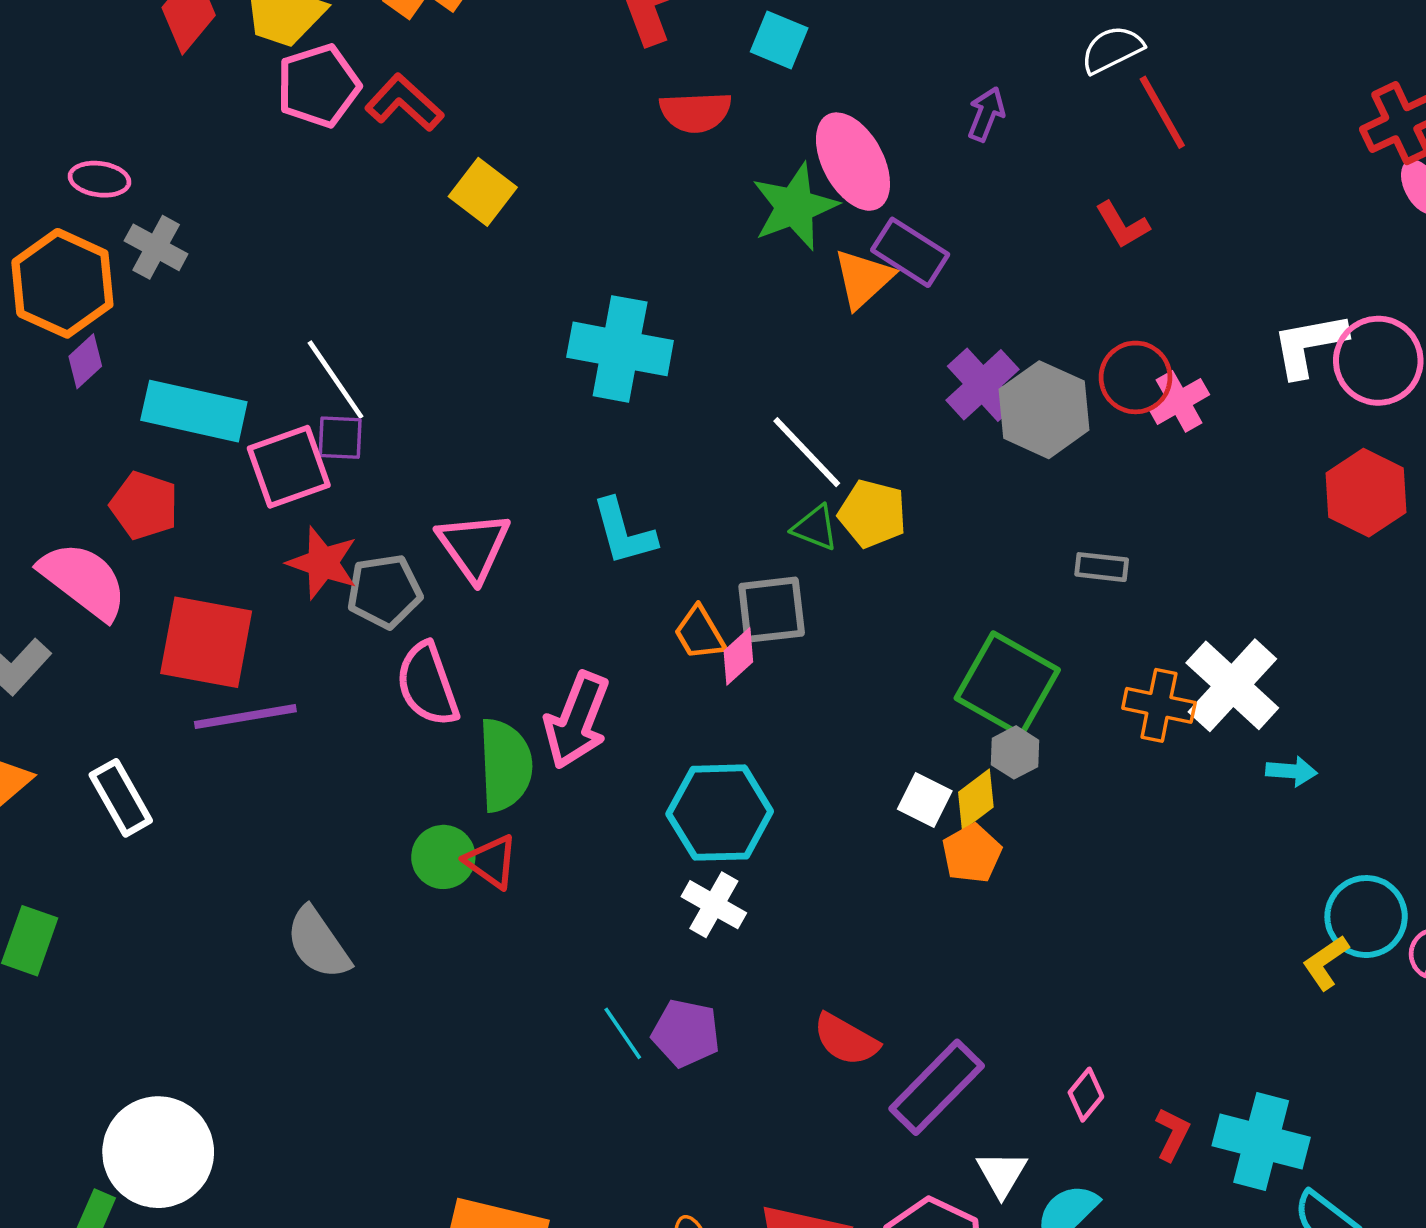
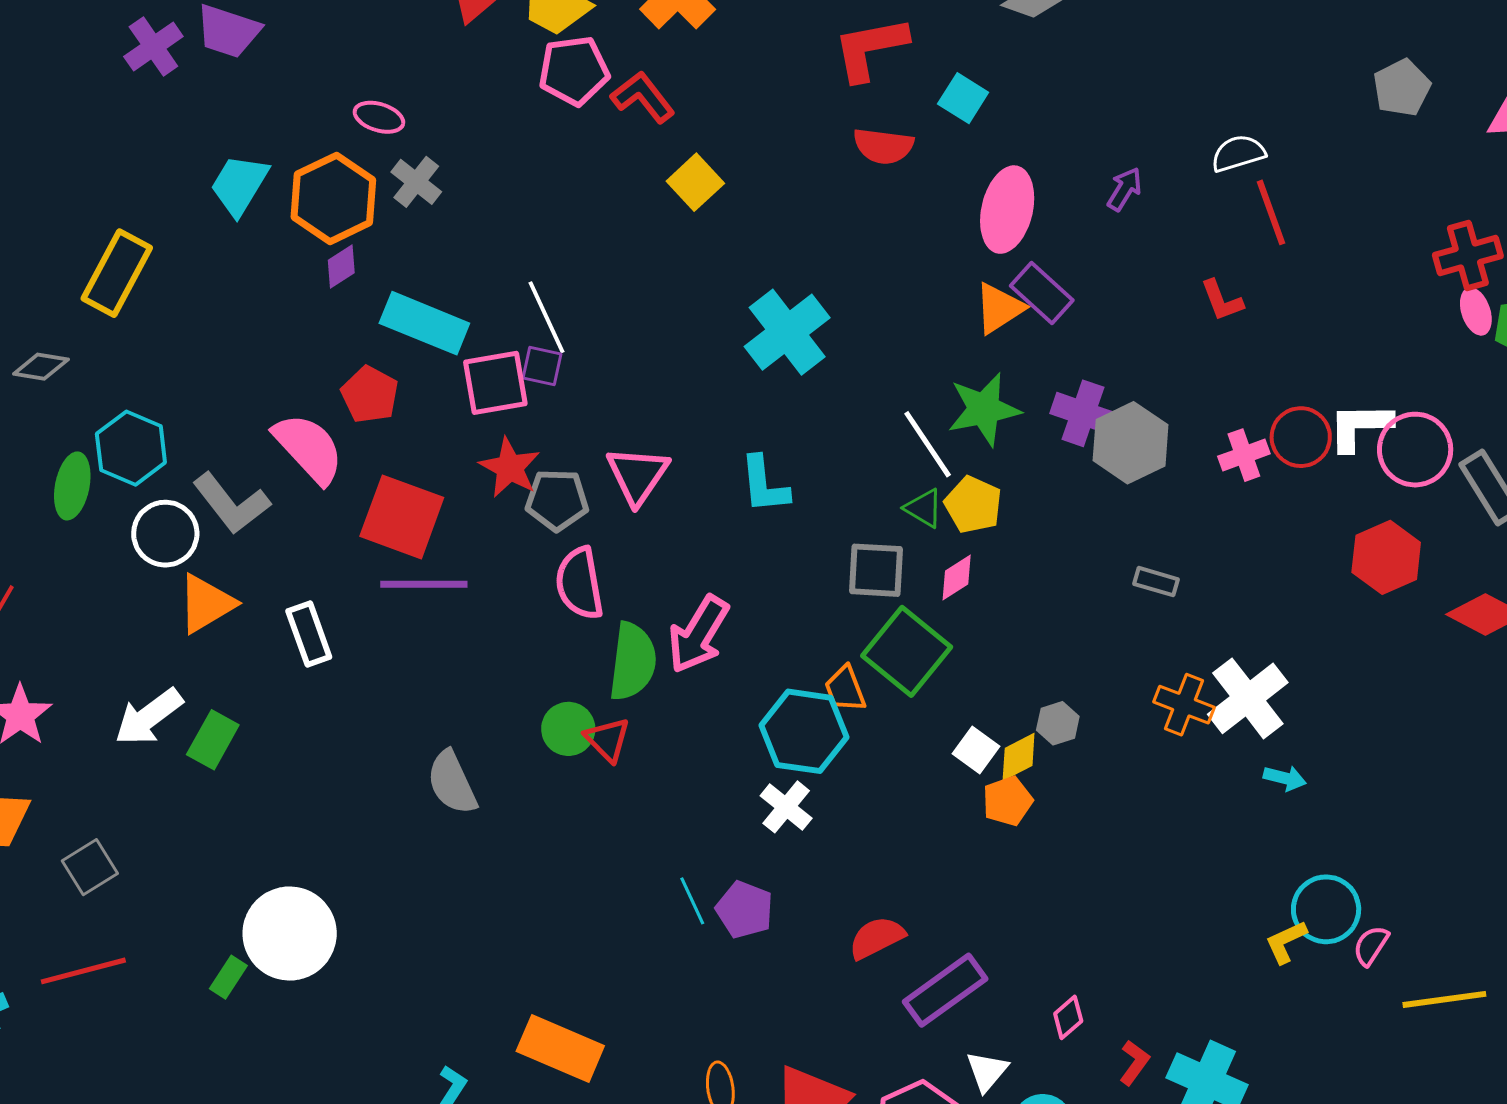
pink ellipse: (853, 162) -> (1007, 210), turned 32
green star: (795, 207) -> (984, 409), moved
cyan cross: (620, 349) -> (787, 332), turned 32
red circle: (1136, 377) -> (1301, 437), moved
purple cross: (982, 385) -> (1083, 413), turned -38
orange trapezoid: (700, 633) -> (845, 689), moved
pink diamond: (738, 656) -> (957, 577), moved
green square: (1007, 684) -> (907, 651), moved
red semicircle: (846, 1040) -> (877, 938), turned 114

